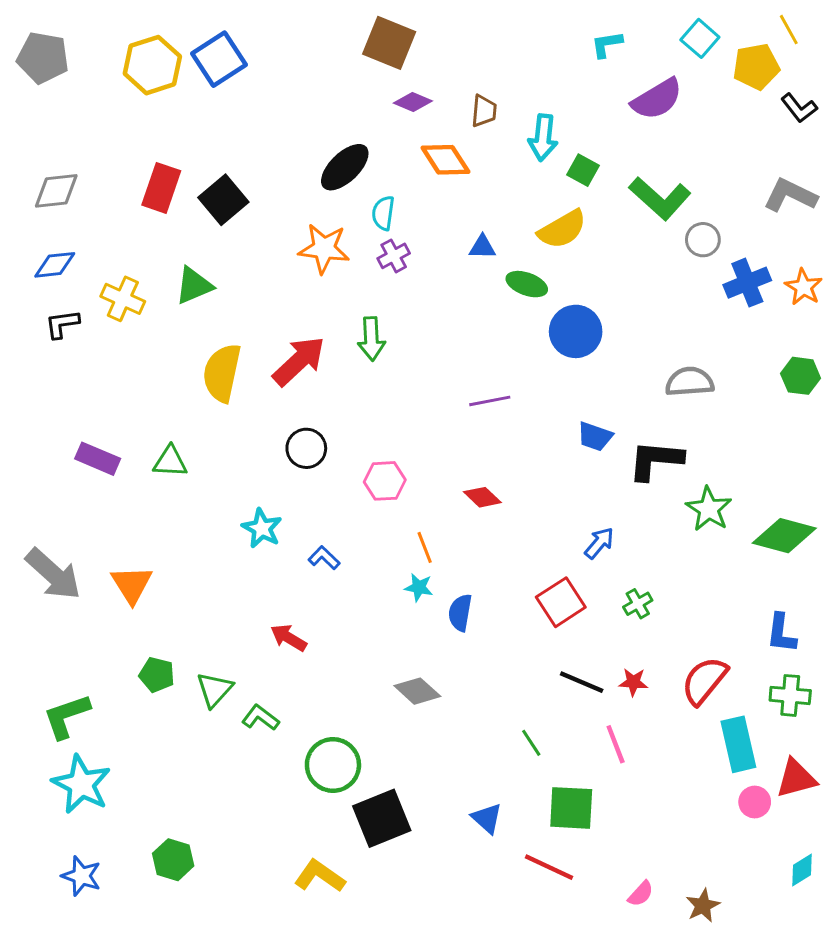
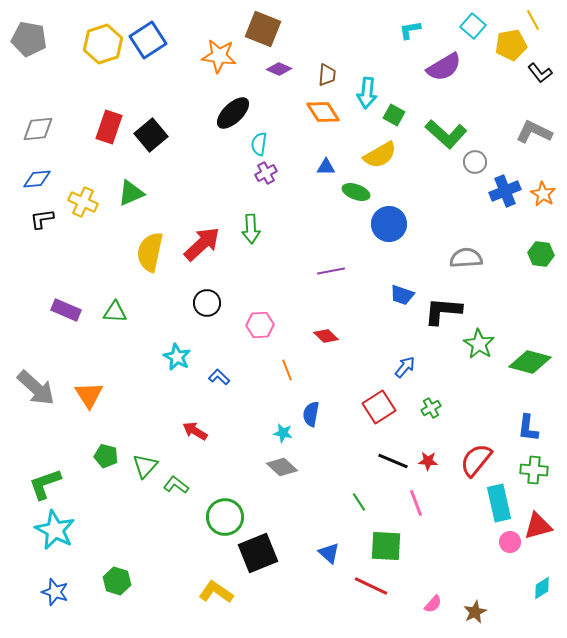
orange diamond: (445, 160) -> (323, 112), moved
orange star: (324, 249) -> (219, 56), moved
cyan star: (419, 587) -> (283, 433), moved

